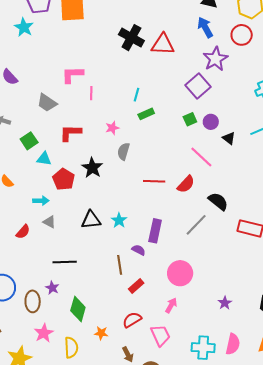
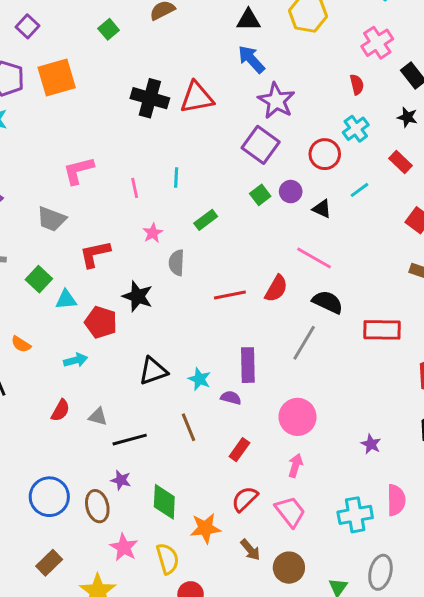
red circle: (242, 35) -> (325, 154), moved
pink line: (91, 93) -> (135, 188), moved
green rectangle: (146, 114) -> (206, 220), moved
pink line: (201, 157) -> (314, 258), moved
cyan star: (119, 220) -> (199, 379), moved
gray triangle: (49, 222) -> (98, 417), moved
brown line: (120, 265) -> (189, 427), moved
orange star: (101, 333) -> (205, 528), size x1.5

